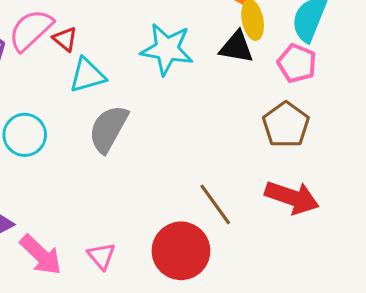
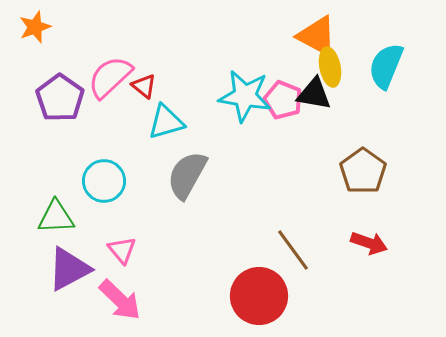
pink pentagon: (297, 63) -> (283, 100), moved
red arrow: (292, 197) -> (369, 243), size x0.7
pink triangle: (101, 256) -> (122, 250), moved

